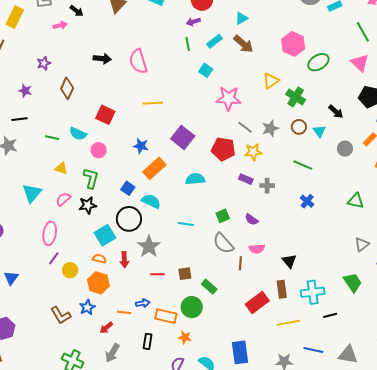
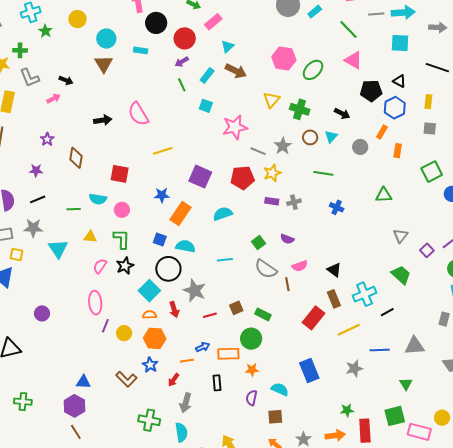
cyan triangle: (319, 131) -> (331, 137), turned 32
cyan triangle: (32, 193) -> (58, 249), moved
blue triangle: (11, 278) -> (83, 382), moved, turned -49

